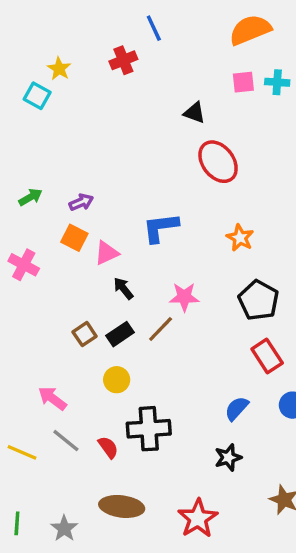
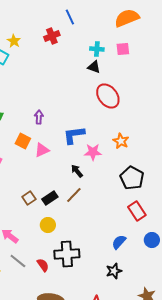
cyan cross: (277, 82) -> (97, 49), moved
purple arrow: (81, 202) -> (39, 117), moved, turned -64
black arrow: (123, 288) -> (77, 171), moved
pink star: (184, 297) -> (93, 152), moved

